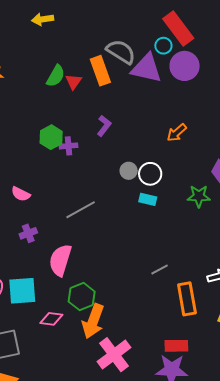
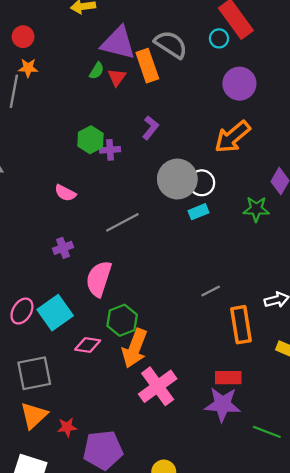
purple circle: (185, 66) -> (239, 84), moved
purple triangle: (146, 68) -> (118, 43), moved
green semicircle: (56, 76) -> (97, 71), size x0.7
orange arrow: (177, 133) -> (232, 137), size x1.6
gray circle: (129, 171) -> (177, 179), size x2.0
pink semicircle: (21, 194) -> (65, 193), moved
cyan rectangle: (148, 199) -> (198, 212), turned -36
cyan square: (22, 291) -> (55, 313), turned -32

